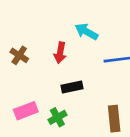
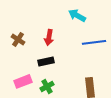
cyan arrow: (86, 32) -> (77, 15), moved
black rectangle: (72, 87) -> (46, 61), moved

